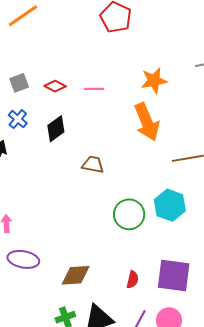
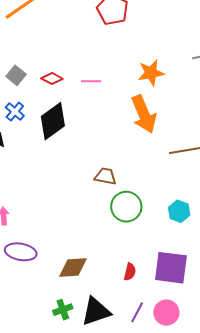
gray square: (19, 83) -> (16, 75), turned -30
black diamond: (56, 129) -> (53, 121), size x1.4
brown trapezoid: (93, 165) -> (105, 176), moved
cyan hexagon: (170, 205) -> (179, 211), moved, size x0.7

